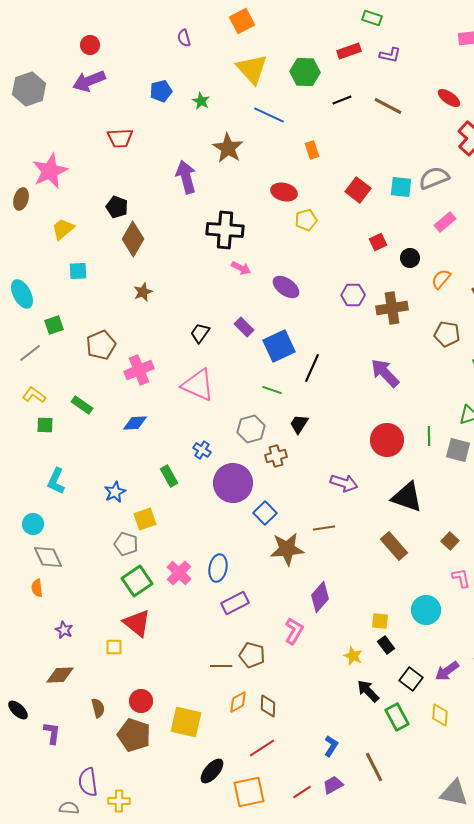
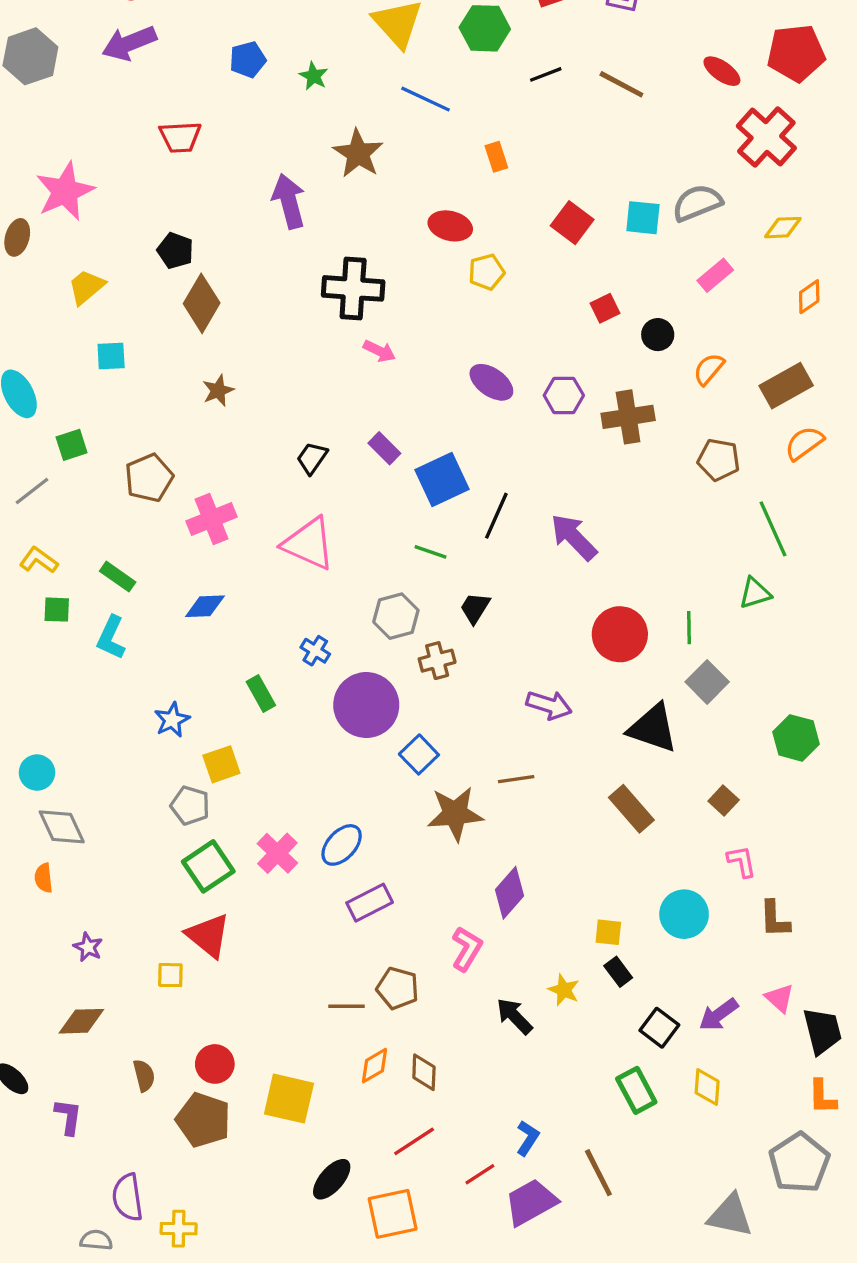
purple ellipse: (286, 287) -> (491, 382), moved
purple arrow: (385, 373) -> (574, 537), moved
gray square: (458, 450) -> (707, 682), moved, turned 30
cyan L-shape: (56, 481) -> (111, 638), moved
blue ellipse: (218, 568) -> (342, 845), turned 32
black arrow: (368, 691) -> (514, 1016), moved
purple trapezoid: (333, 785) -> (531, 1202), size x1.6
red line: (302, 792) -> (480, 1174), moved

